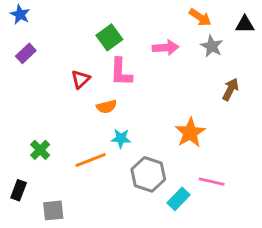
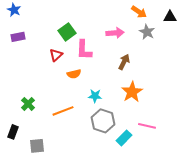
green square: (109, 37) -> (67, 32), moved
purple rectangle: (26, 53) -> (18, 37), turned 32
brown arrow: (230, 89) -> (124, 62), moved
cyan star: (121, 138) -> (95, 96), moved

